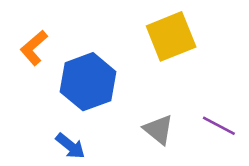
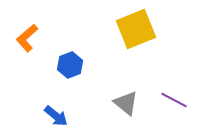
blue hexagon: (88, 82) -> (70, 65), size x0.6

